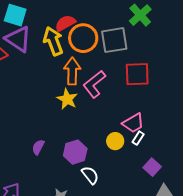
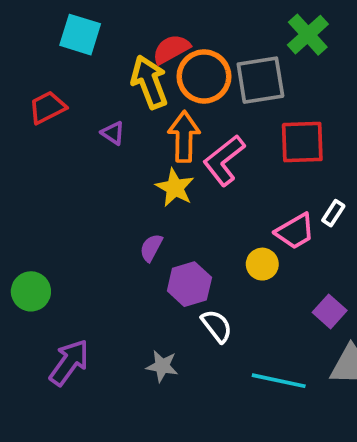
purple triangle: (18, 39) -> (113, 133), moved, size x0.5
white rectangle: (138, 138) -> (333, 213), moved
purple semicircle: (38, 147) -> (151, 248), moved

